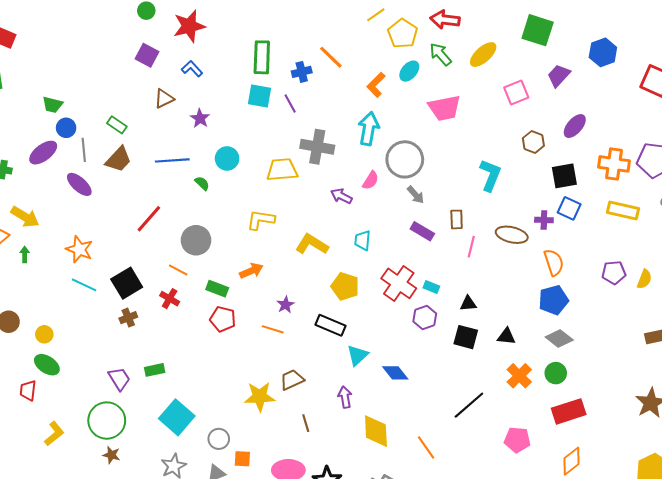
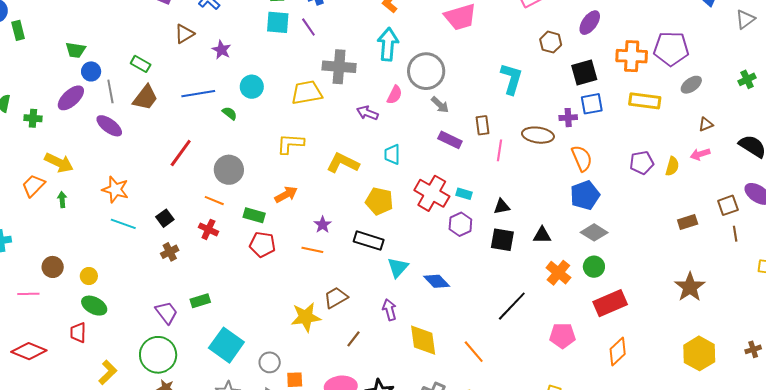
blue square: (569, 208) -> (592, 104), turned -30
black square: (127, 283) -> (165, 218), size x0.6
brown line: (306, 423) -> (354, 339), turned 60

